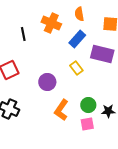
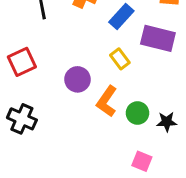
orange L-shape: (61, 110) -> (107, 101), moved
pink square: (87, 124) -> (142, 161), moved, turned 32

